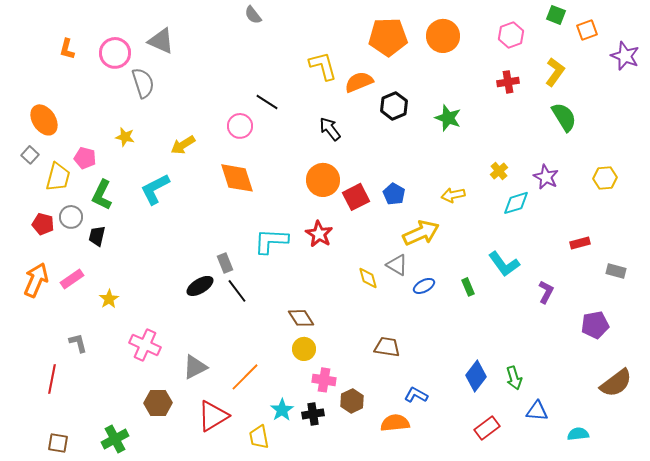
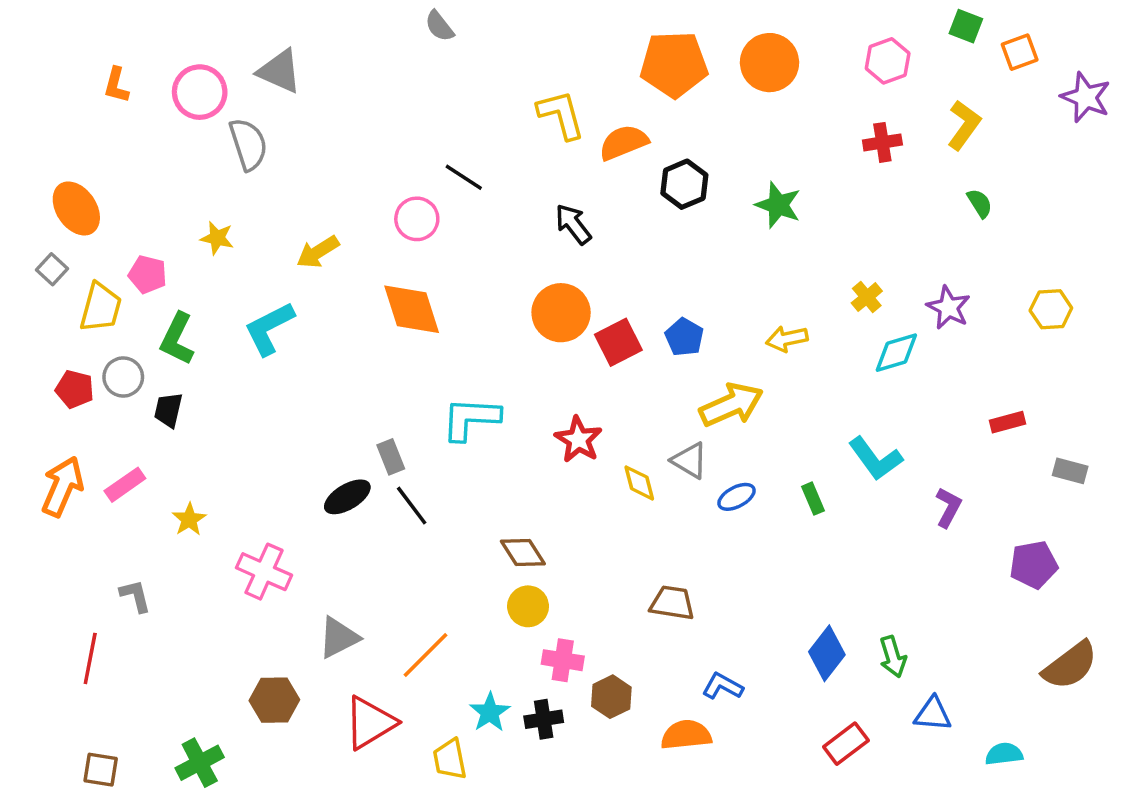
green semicircle: (564, 117) -> (980, 203), size x0.6
red star: (319, 234) -> (578, 440), moved
pink cross: (145, 345) -> (264, 572), moved

